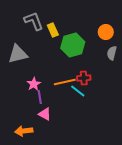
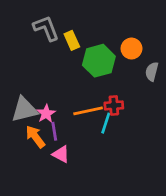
orange circle: (106, 32) -> (131, 49), moved
gray triangle: (18, 54) -> (24, 110), moved
cyan line: (78, 91) -> (106, 123), turned 70
orange arrow: (24, 131) -> (35, 137), moved, turned 60

